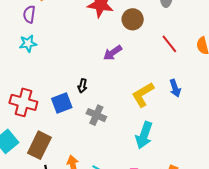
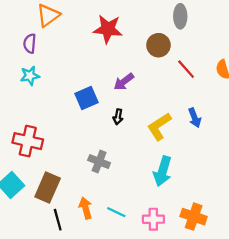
brown circle: (133, 19) -> (158, 45), moved
black arrow: (82, 86) -> (118, 117), moved
blue square: (62, 103) -> (87, 98), moved
gray cross: (96, 115) -> (99, 162), moved

